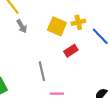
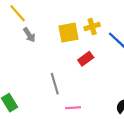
yellow square: (57, 26) -> (68, 33), turned -30

